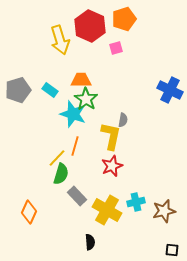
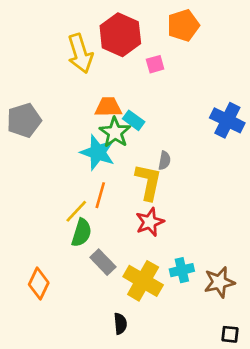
orange pentagon: (124, 19) -> (183, 25), moved
cyan rectangle: (50, 90) -> (134, 120), moved

